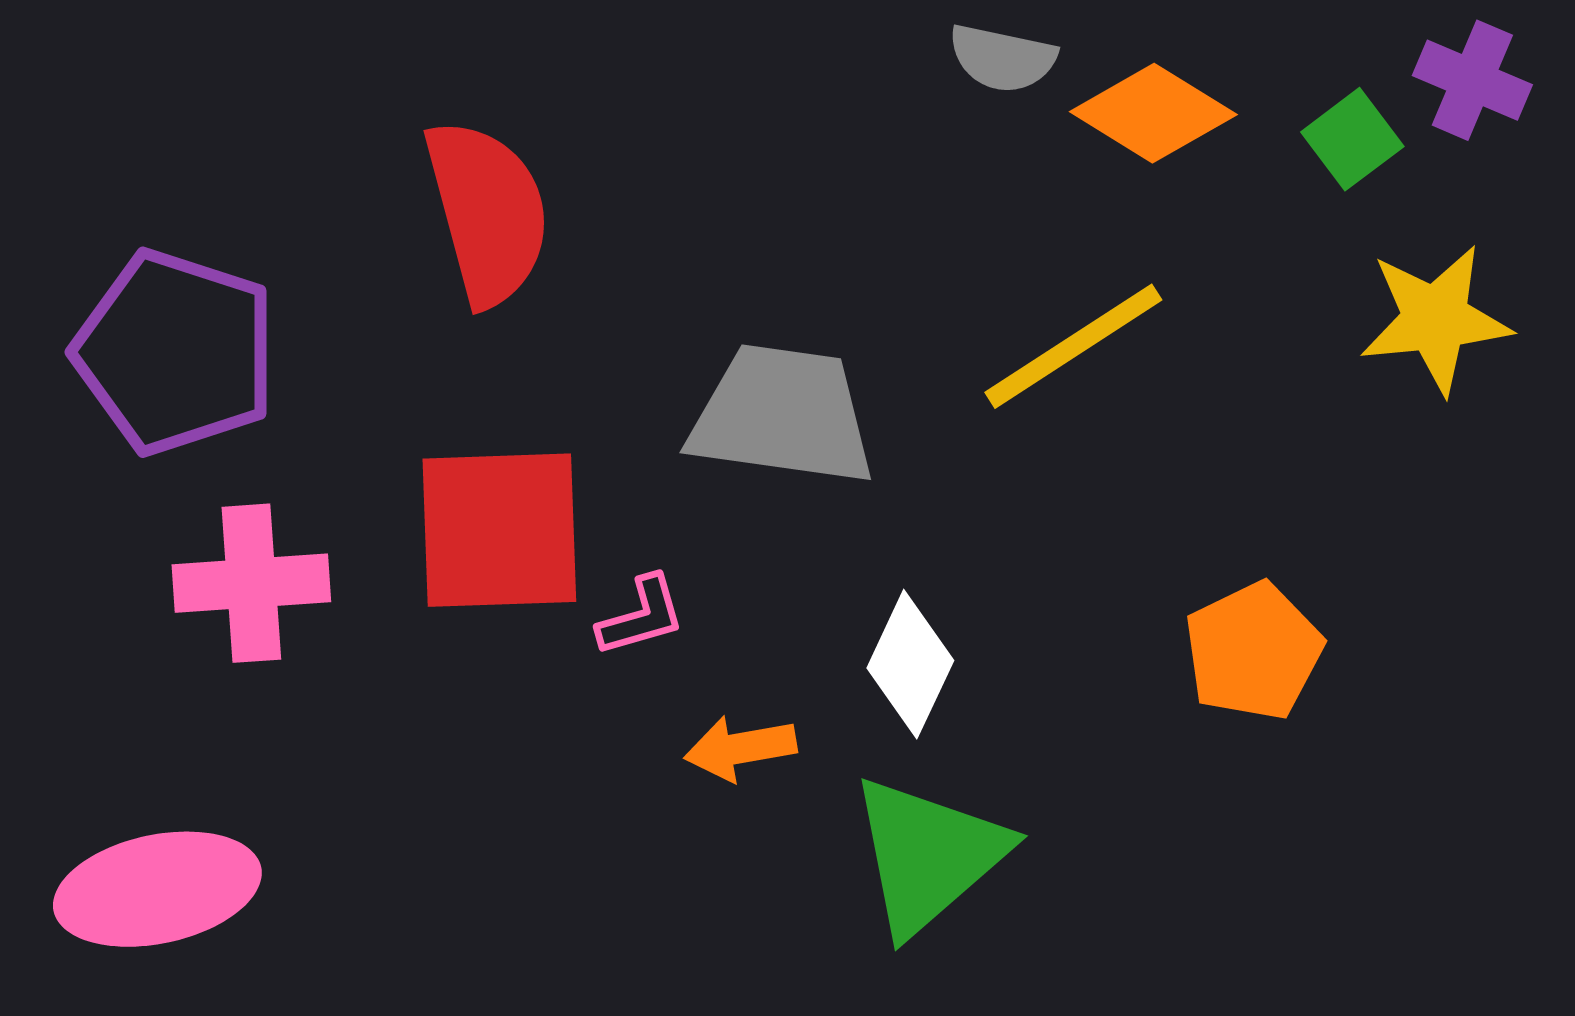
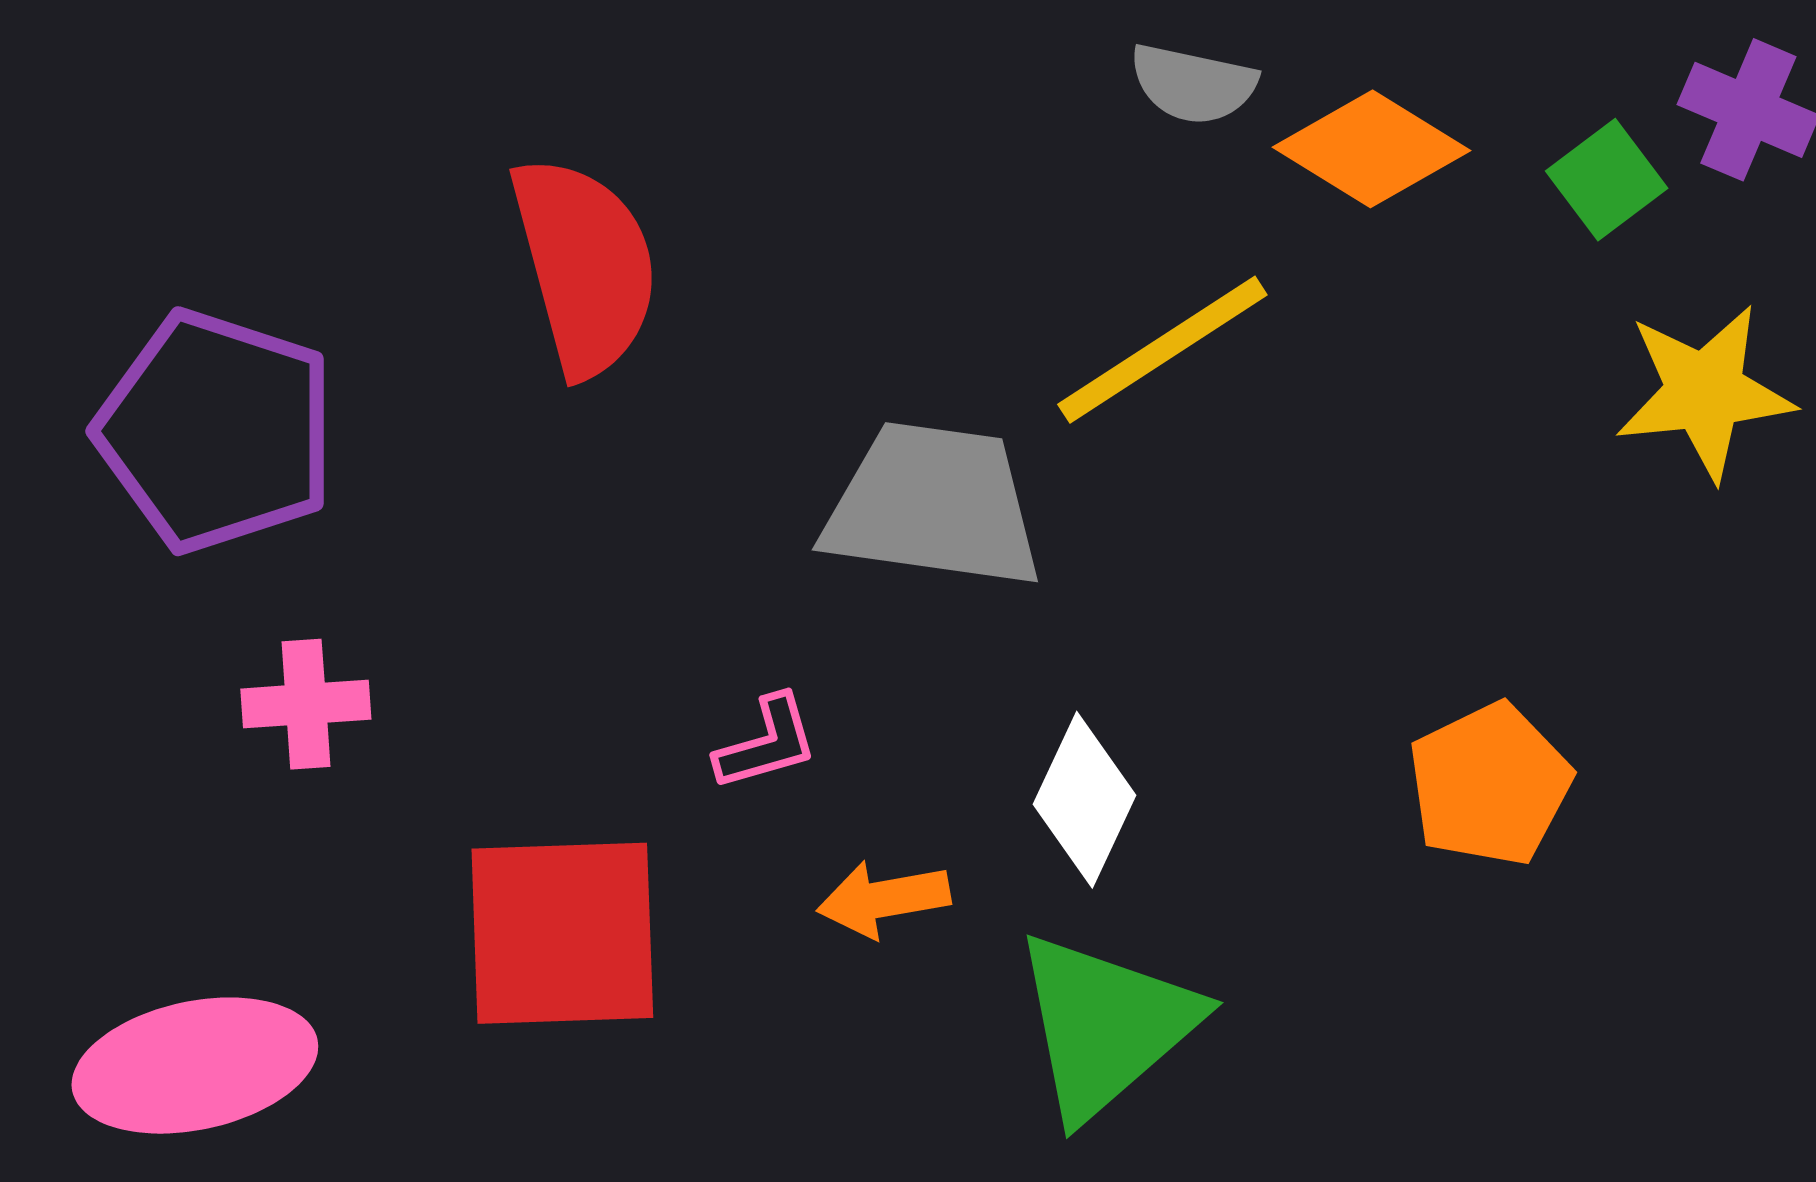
yellow line: (1073, 346) -> (1162, 350), moved
red square: (499, 530) -> (562, 933), moved
pink cross: (251, 583) -> (306, 704), size x0.7

